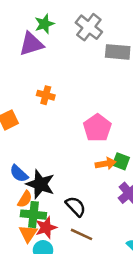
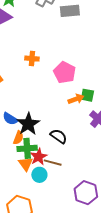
orange cross: (46, 95) -> (32, 59), moved
black star: (40, 184) -> (28, 124), turned 30
brown line: (81, 234) -> (53, 163), moved

